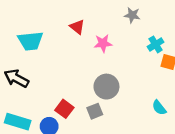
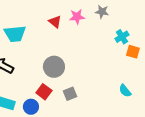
pink star: (103, 43) -> (77, 17), moved
gray circle: (106, 87) -> (54, 67), moved

